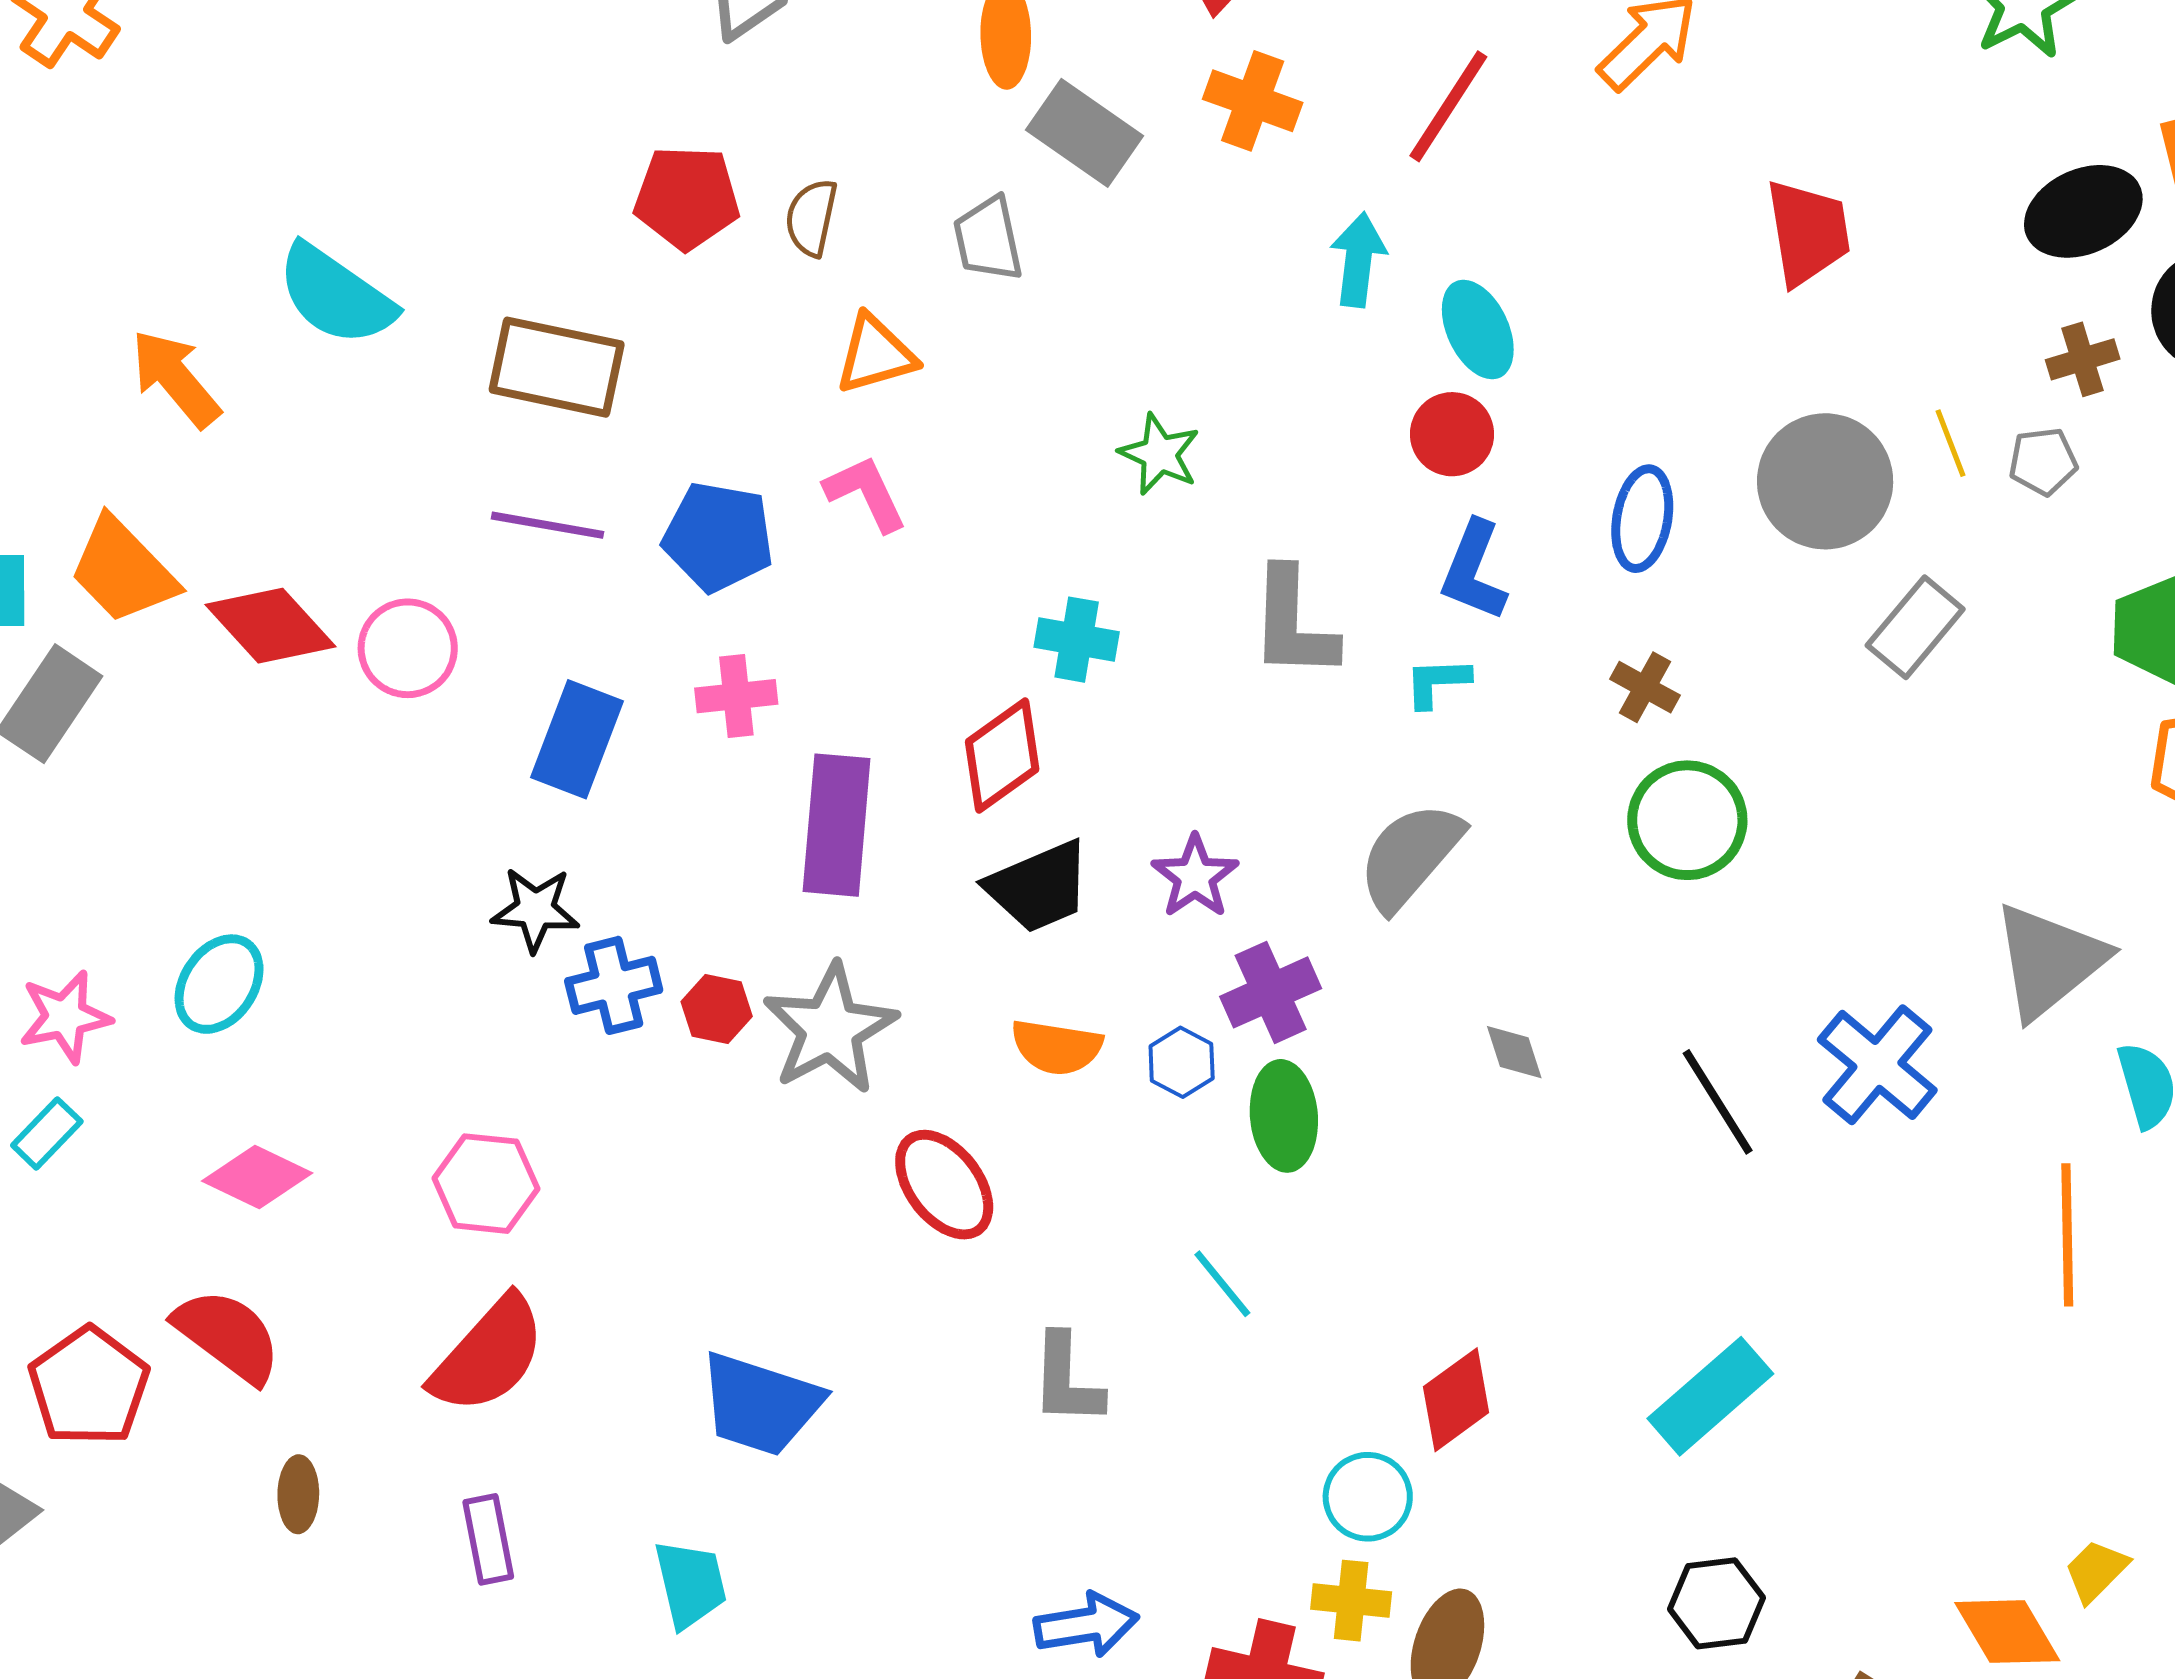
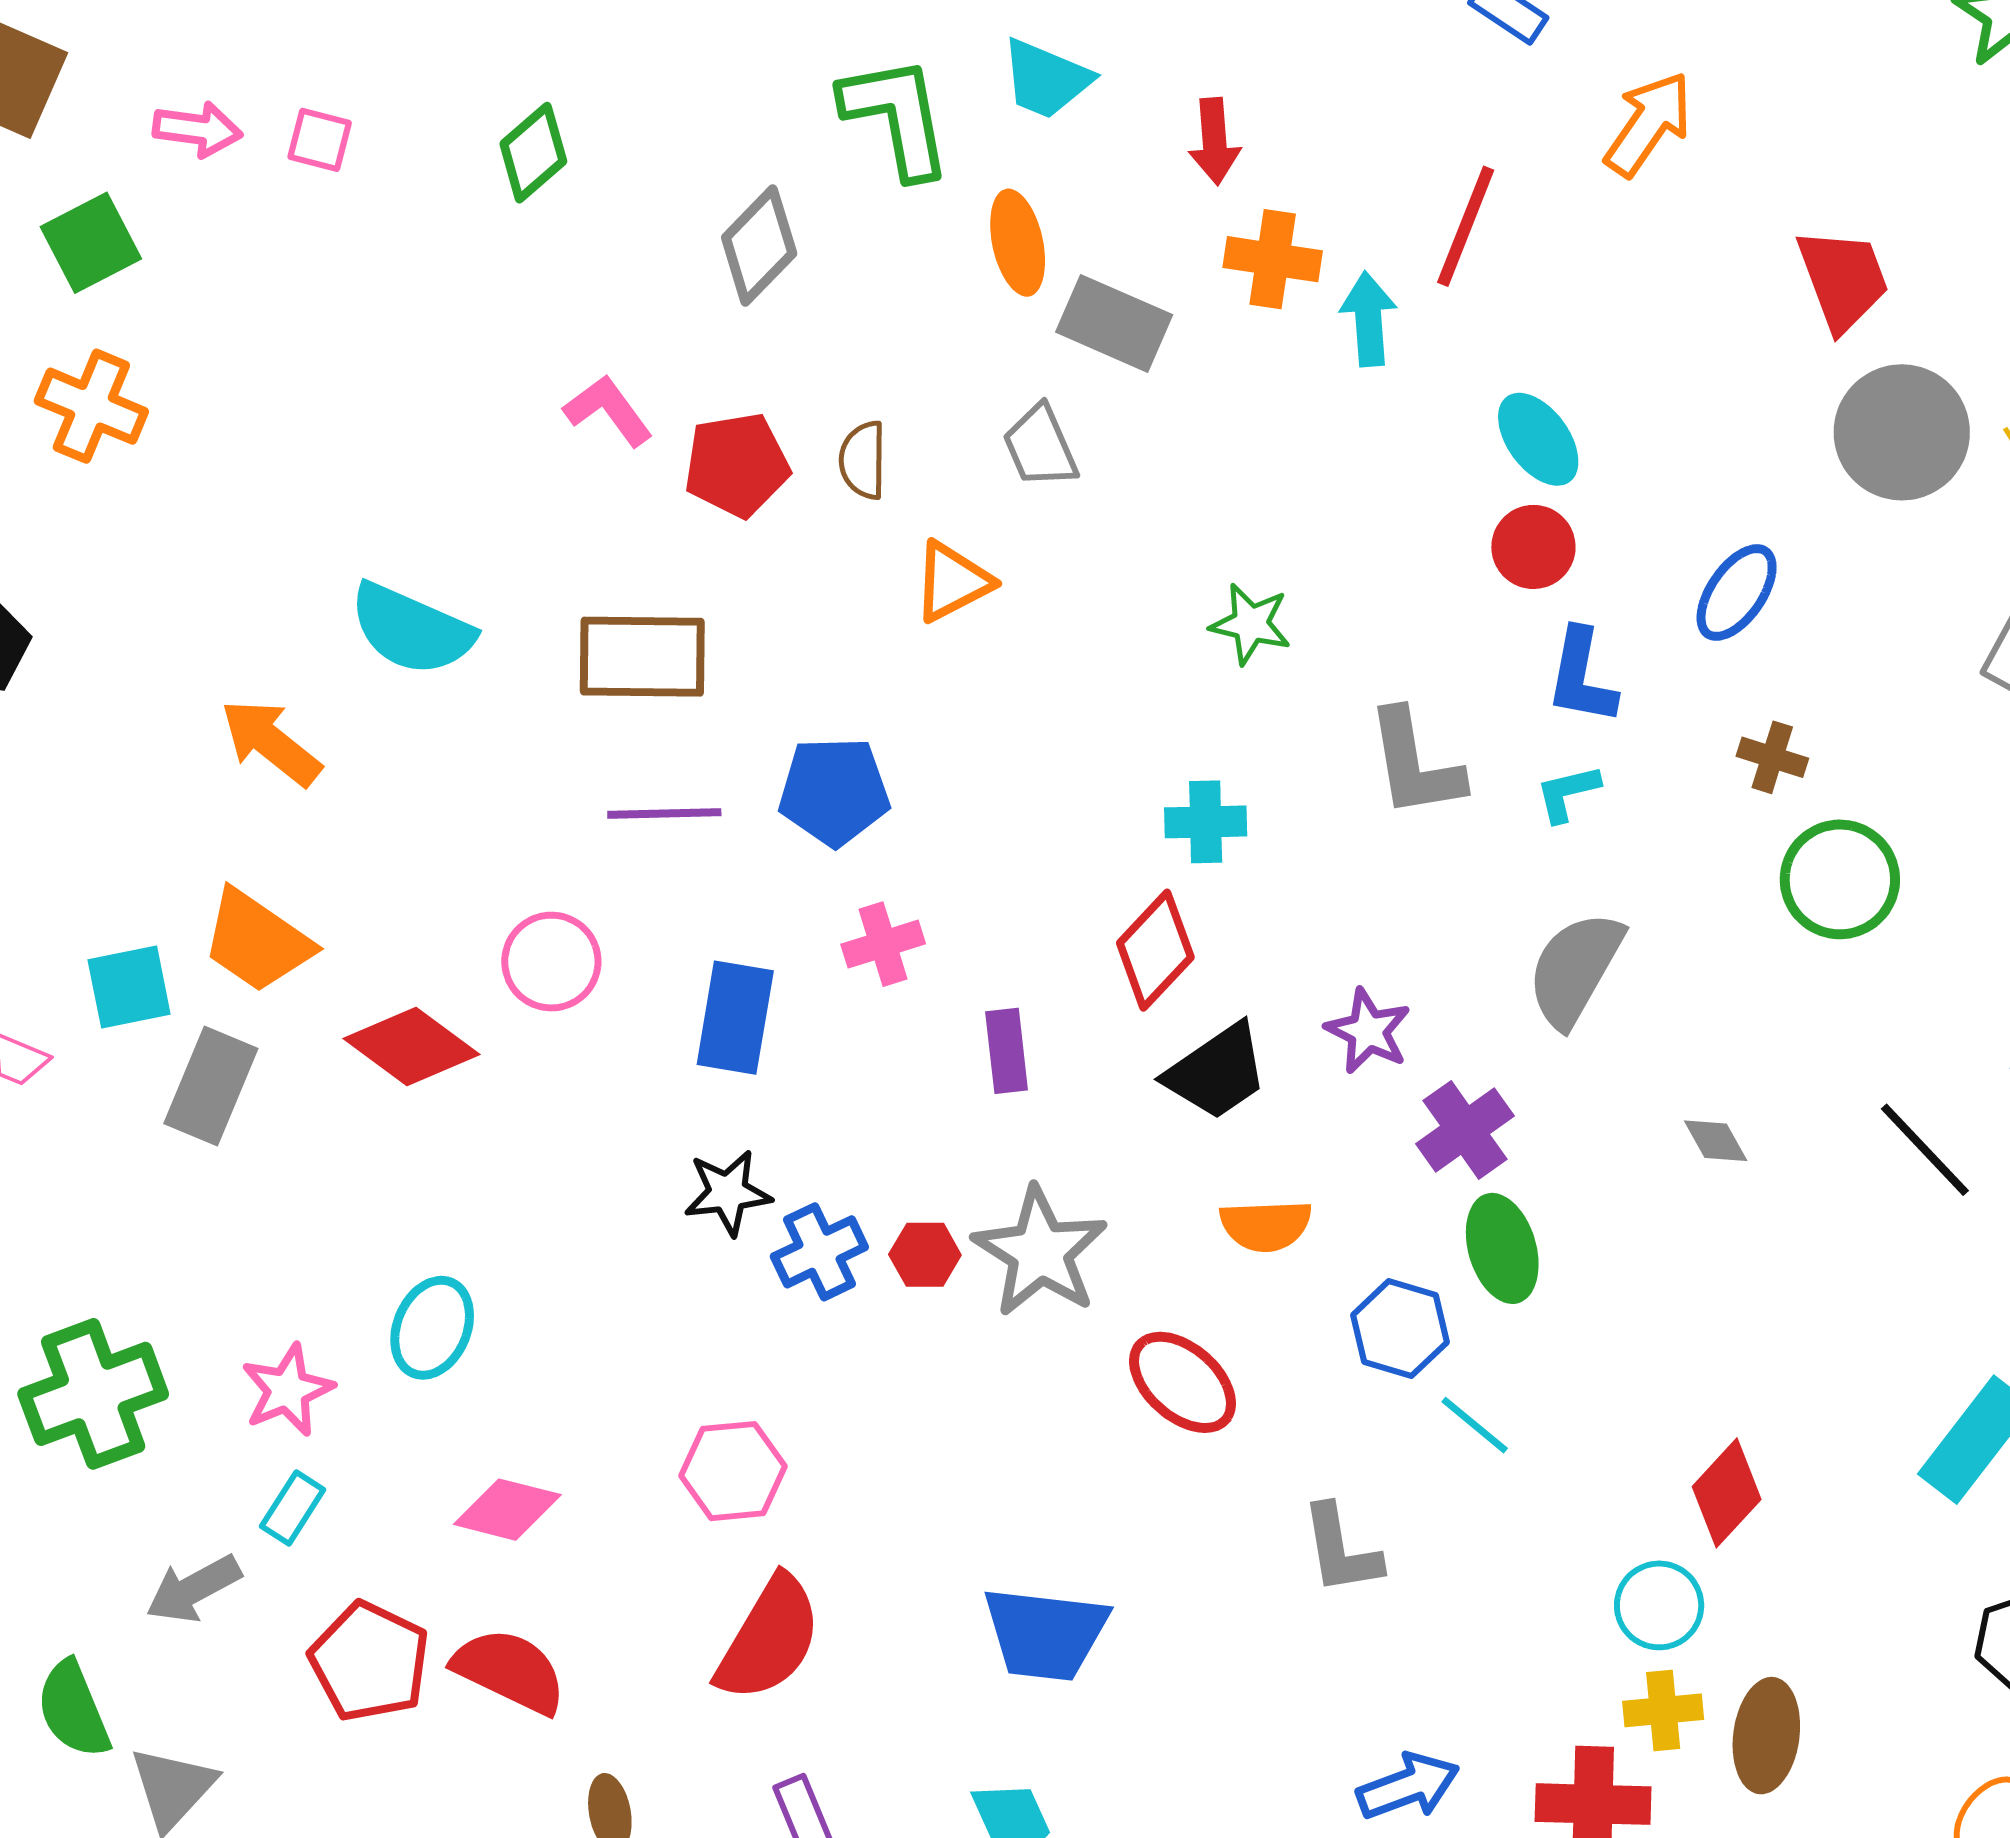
cyan arrow: (1358, 260) -> (1368, 319), moved
gray circle: (1825, 481) -> (1902, 432), moved
pink L-shape: (866, 493) -> (608, 411), moved
blue ellipse: (1642, 519) -> (1737, 593), turned 36
red diamond: (270, 626) -> (411, 1047), moved
purple rectangle: (837, 825) -> (1007, 1051), size x0.6
blue hexagon: (1182, 1062) -> (1400, 1329), moved, size x1.4
red pentagon: (89, 1386) -> (370, 1662), moved

